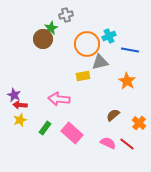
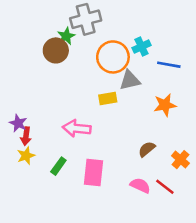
gray cross: (66, 15) -> (86, 19), size x1.6
orange star: (127, 81) -> (165, 105), turned 30
red arrow: (20, 105) -> (26, 136), turned -88
pink rectangle: (72, 133) -> (93, 173), turned 55

